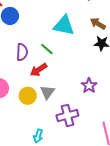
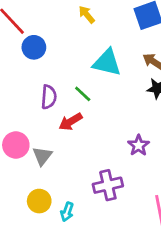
gray triangle: (47, 92) -> (42, 156), moved
yellow circle: (28, 96) -> (39, 201), moved

